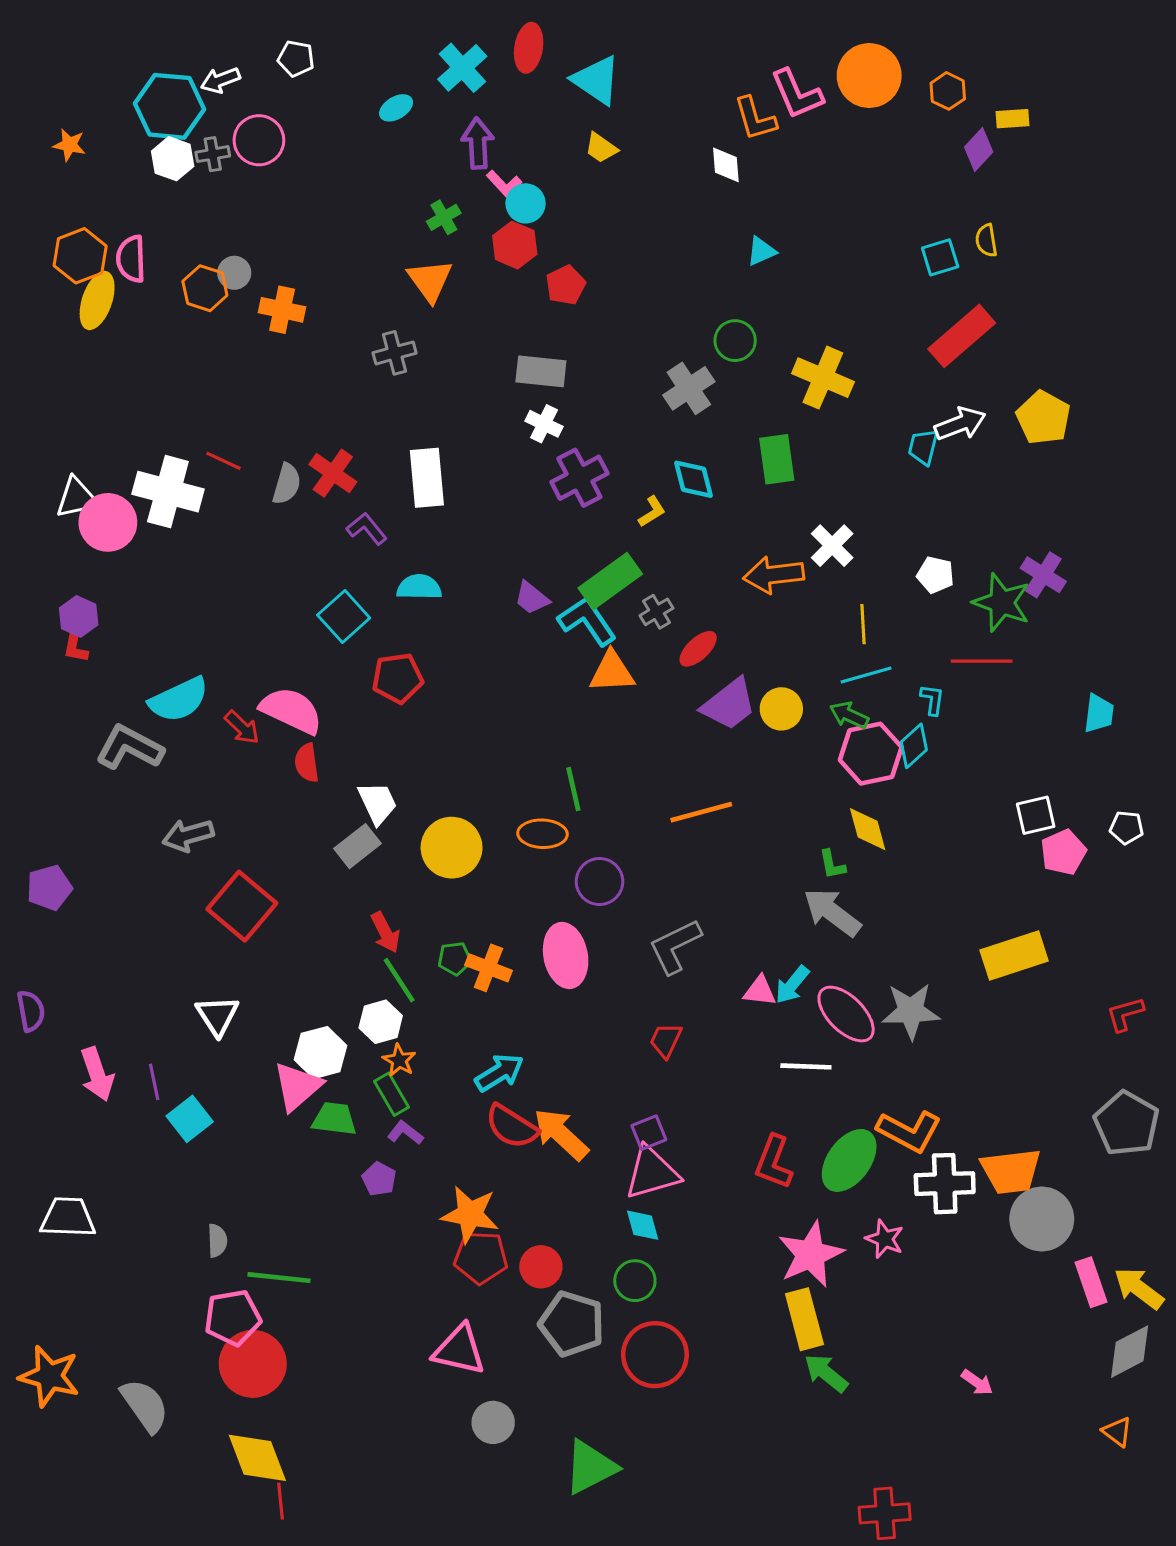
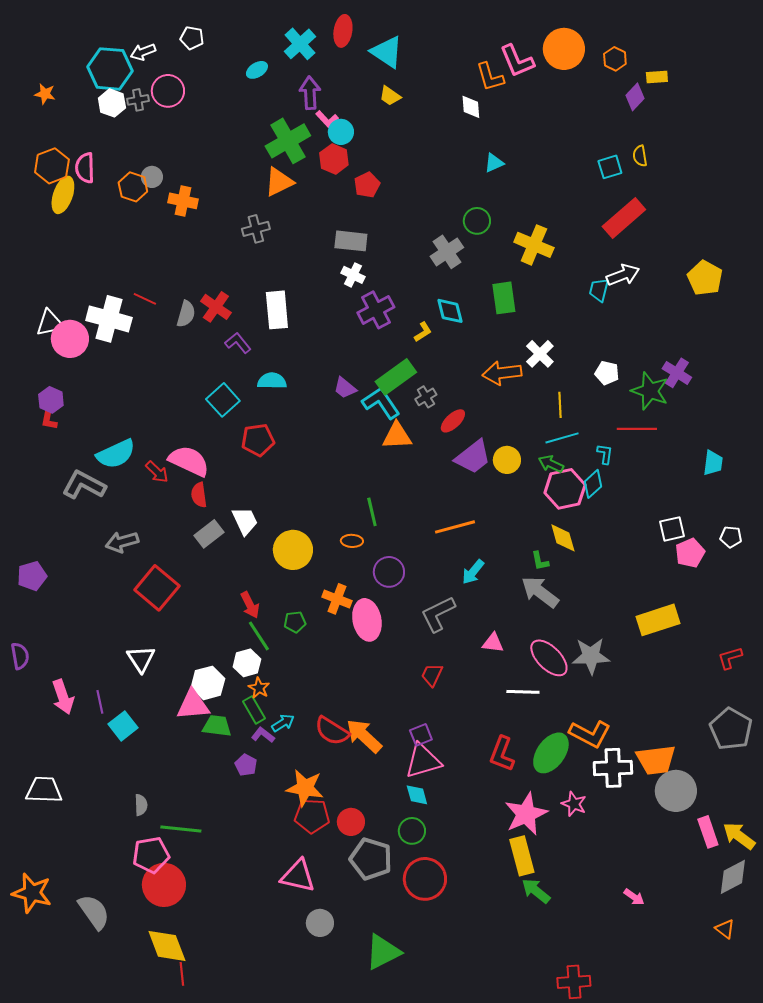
green cross: (444, 217) -> (288, 141), size x2.0
orange triangle: (430, 280) -> (279, 182), turned 40
yellow pentagon: (1043, 418) -> (705, 278), moved
orange ellipse: (542, 834) -> (352, 541), size x0.7
gray rectangle: (358, 846) -> (209, 534), moved
orange cross: (489, 968) -> (337, 599), moved
cyan arrow: (792, 985) -> (473, 572), moved
cyan arrow: (499, 1073) -> (283, 723), moved, size x0.7
pink triangle: (297, 1086) -> (193, 705), turned 36

